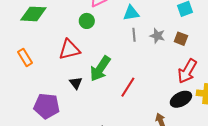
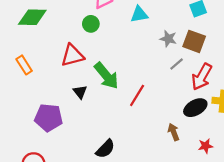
gray line: (134, 35) -> (177, 64), moved, turned 56
brown square: (181, 39) -> (194, 41), size x1.5
green arrow: (100, 69) -> (106, 76), turned -72

